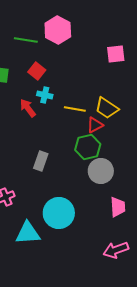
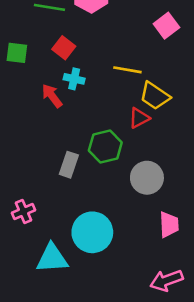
pink square: (116, 54) -> (166, 26), turned -30
yellow line: (75, 109) -> (127, 70), moved
green hexagon: (88, 147) -> (105, 147), moved

